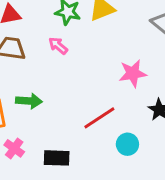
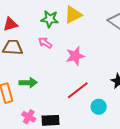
pink star: (133, 73) -> (75, 56), moved
pink cross: (14, 148) -> (29, 117), moved

